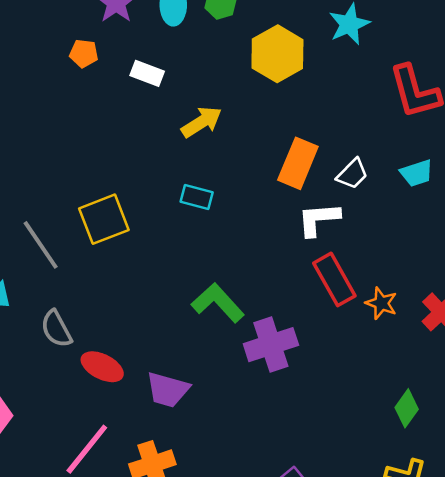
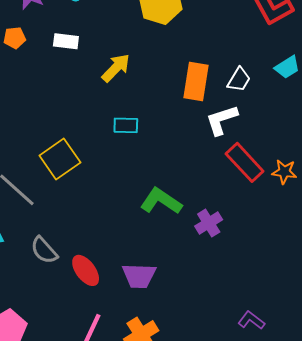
purple cross: (271, 345) -> (209, 223), size x0.7
red ellipse: (102, 367) -> (86, 270), turned 40

